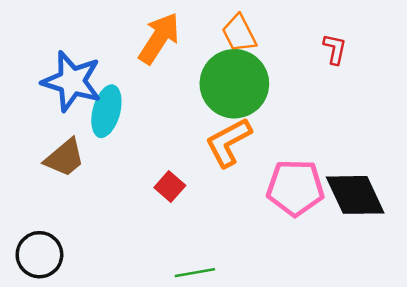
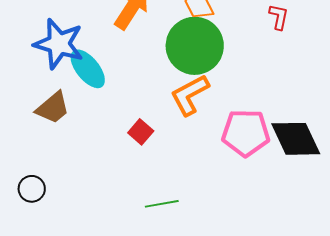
cyan ellipse: (106, 111) -> (88, 69), turned -54
black circle: (39, 255) -> (32, 189), size x0.7

